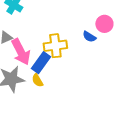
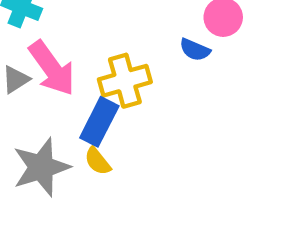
pink arrow: (21, 52) -> (52, 68), moved

